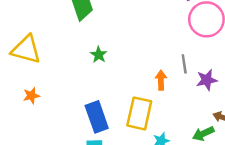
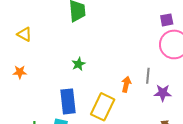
yellow triangle: (26, 50) -> (24, 34), size x0.6
green star: (99, 55) -> (78, 64), moved

